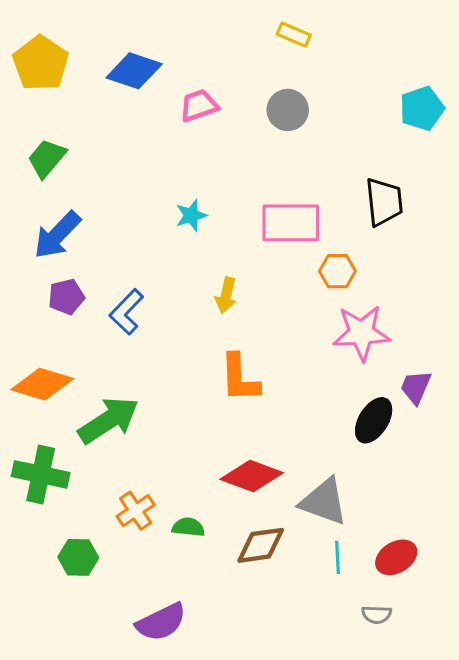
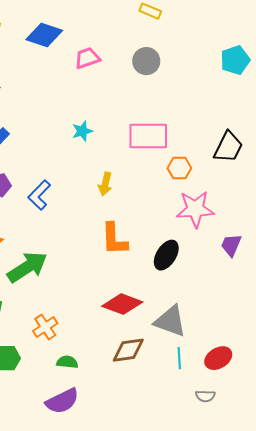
black trapezoid: (384, 202) -> (228, 147), moved, turned 32
black ellipse: (374, 420) -> (166, 255), moved
green semicircle: (188, 527) -> (67, 362), moved

